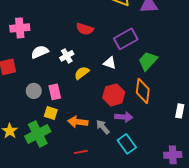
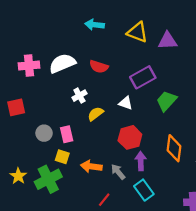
white semicircle: (40, 52) -> (62, 63), moved, size x1.4
orange diamond: (143, 91) -> (174, 148), moved
purple arrow: (124, 117) -> (141, 161), turned -96
red line: (81, 152) -> (104, 200), moved, turned -40

